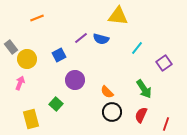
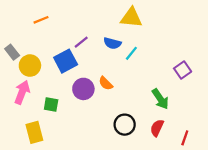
purple line: (81, 38) -> (81, 42), moved
cyan line: (137, 48) -> (131, 53), moved
blue square: (59, 55) -> (66, 61), size x1.5
pink arrow: (20, 83) -> (22, 92), size x1.5
orange semicircle: (107, 92) -> (106, 83), moved
green square: (56, 104) -> (51, 105), moved, turned -32

